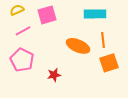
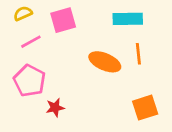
orange square: (109, 63) -> (145, 108), moved
red star: (54, 75) -> (55, 108), moved

